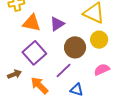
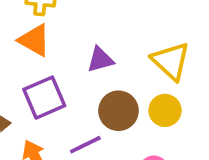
orange triangle: (32, 23) -> (34, 40), moved

